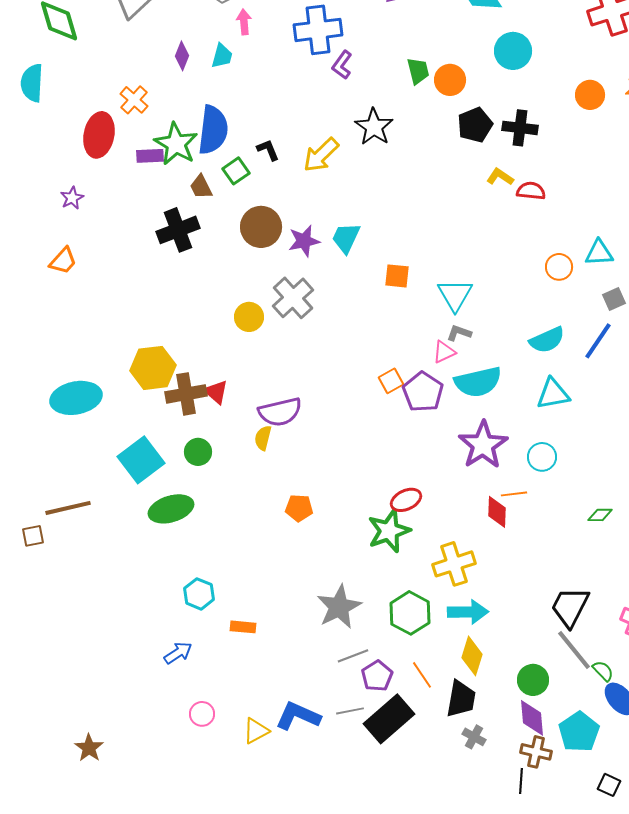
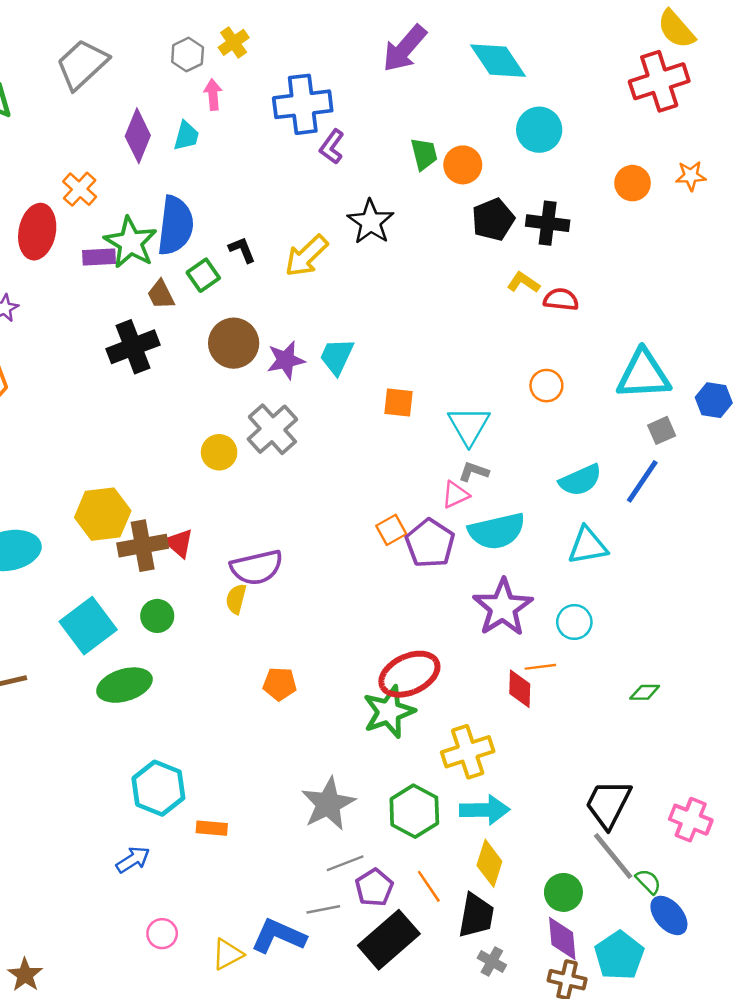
purple diamond: (182, 56) -> (138, 136), size x1.5
cyan triangle: (599, 253) -> (643, 375), size x1.6
orange circle: (559, 267) -> (546, 386), moved
red ellipse: (406, 500) -> (409, 674), size x1.6
cyan hexagon: (199, 594) -> (158, 788), size x1.4
gray line: (350, 711) -> (323, 909), moved

